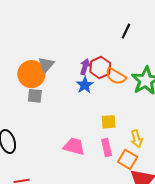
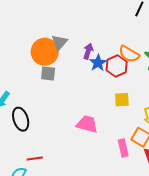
purple arrow: (85, 67) -> (88, 51), moved
red hexagon: (100, 67) -> (117, 66), moved
pink rectangle: (107, 147) -> (123, 148), moved

